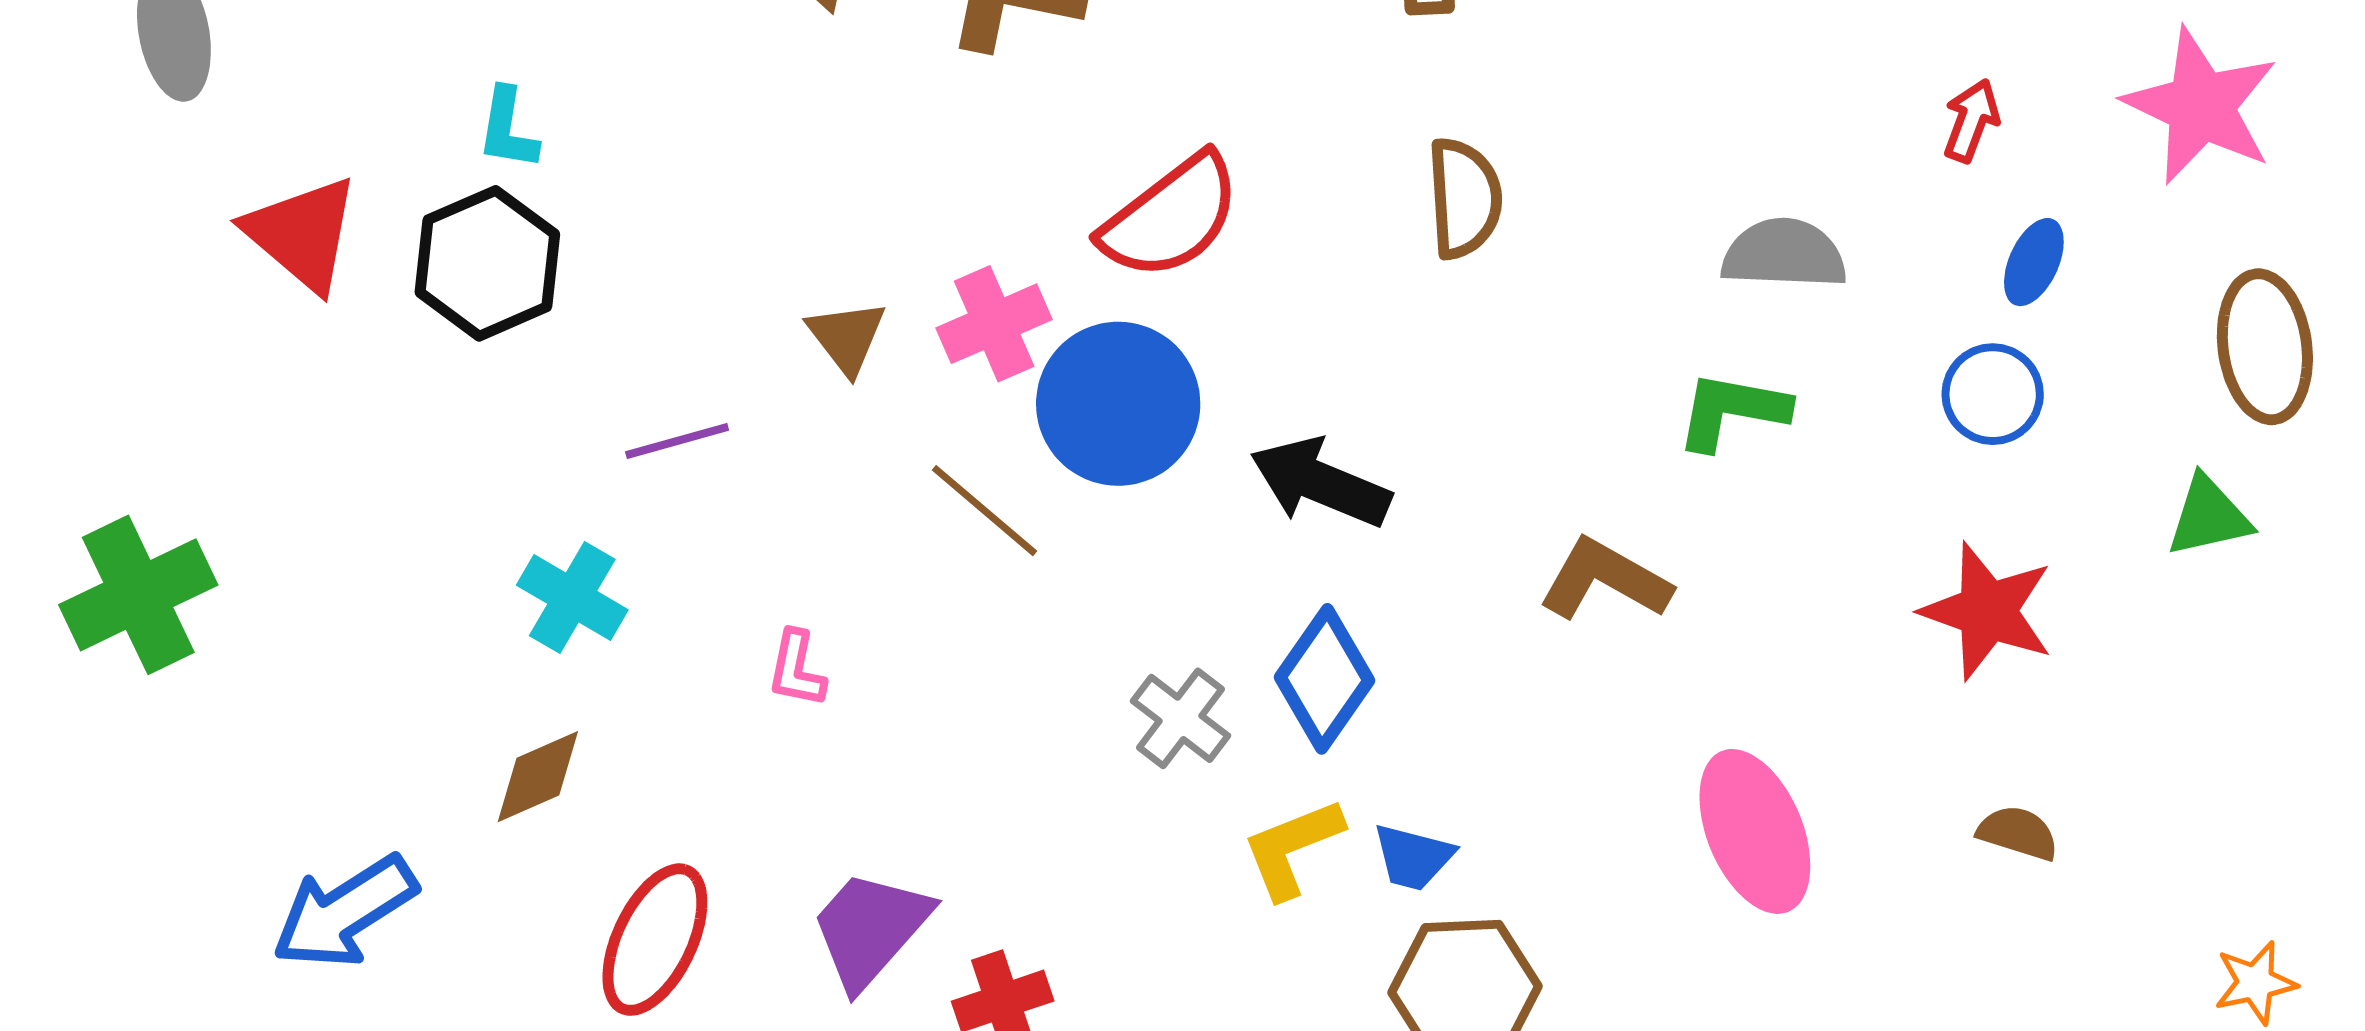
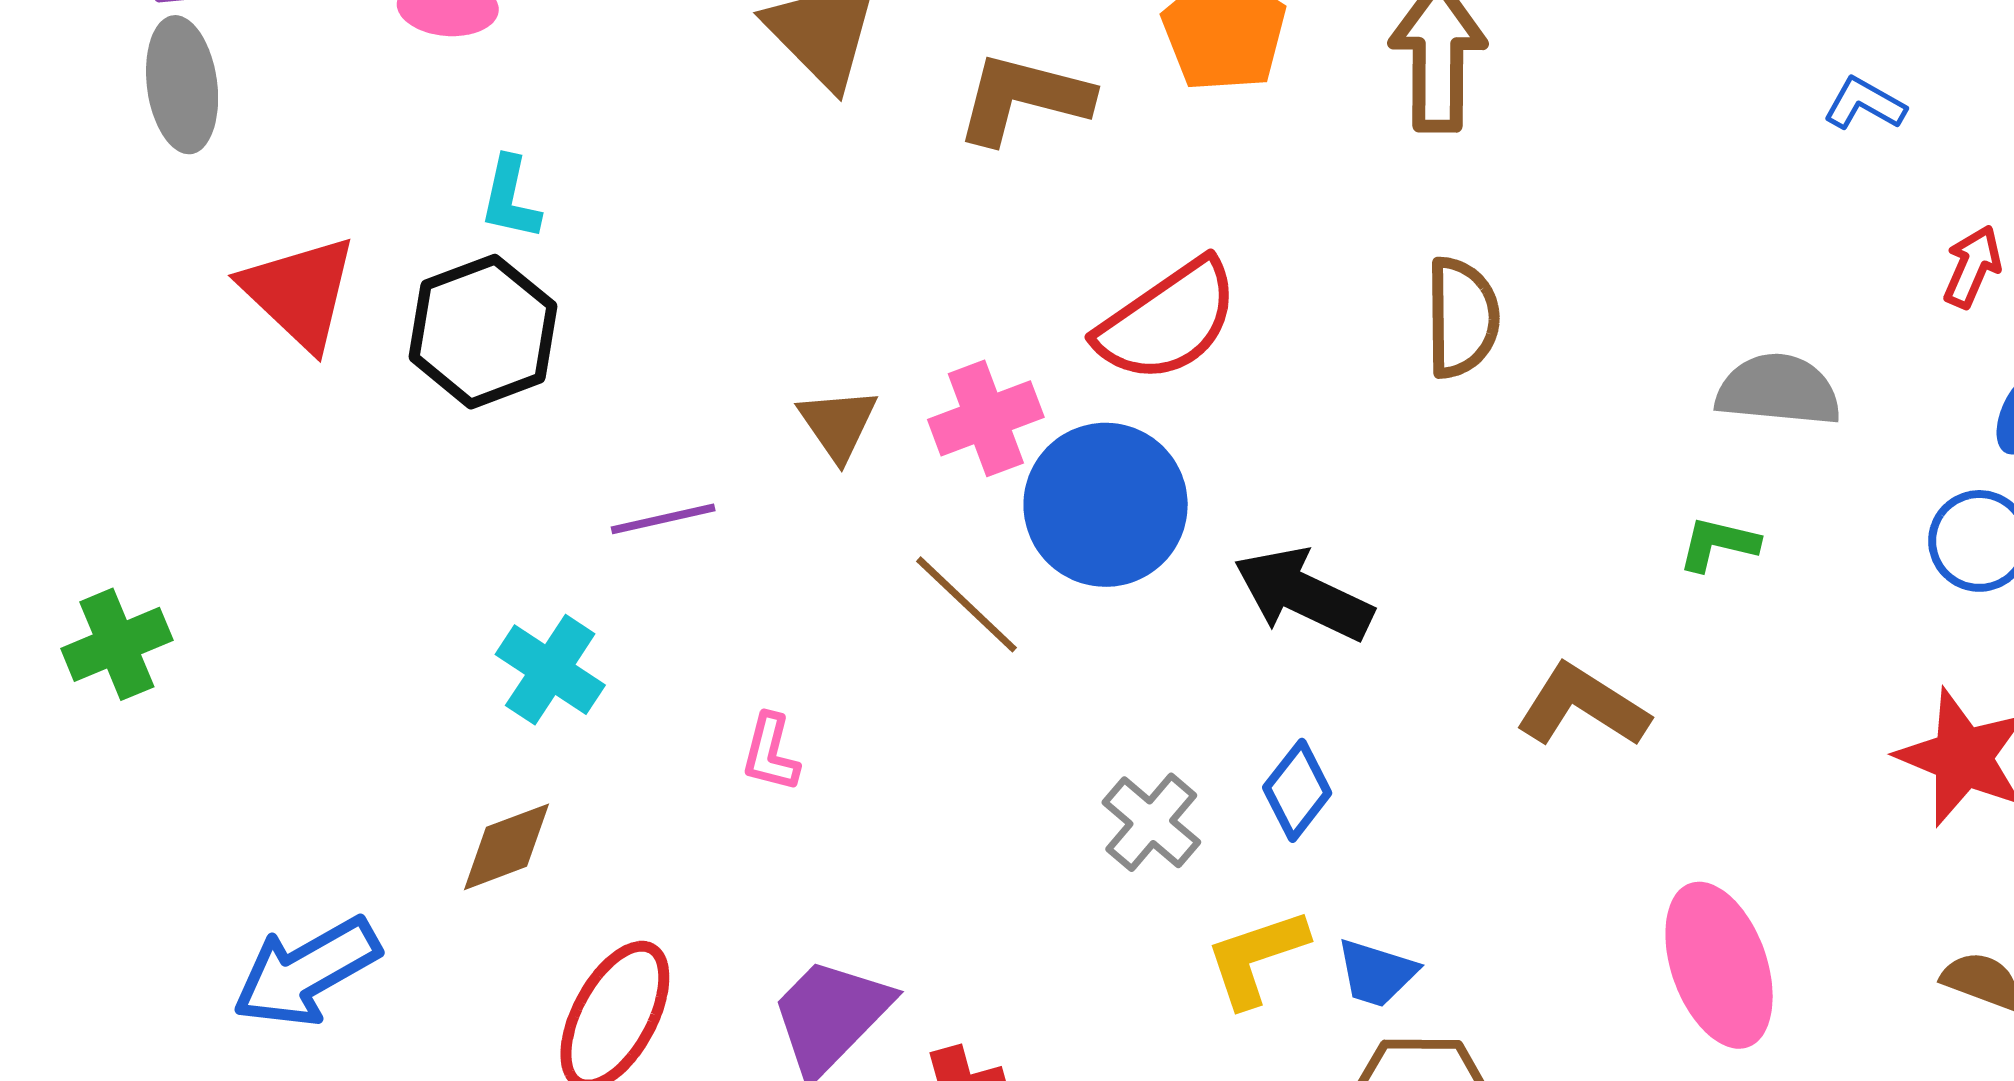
green L-shape: (1732, 411) -> (1718, 544), size x0.7
green cross: (138, 595) -> (117, 644), size x0.7
blue diamond: (1324, 679) -> (1297, 790), size x0.7

